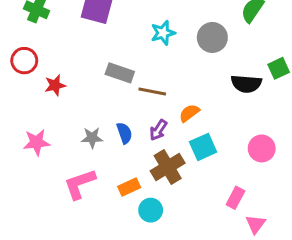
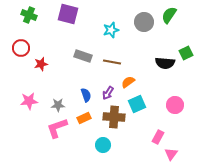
gray circle: (212, 37) -> (144, 22), moved
brown line: (152, 91) -> (112, 62), moved
gray star: (92, 138) -> (58, 105), moved
brown cross: (168, 167) -> (114, 117), turned 35
orange rectangle: (129, 187) -> (84, 118), moved

